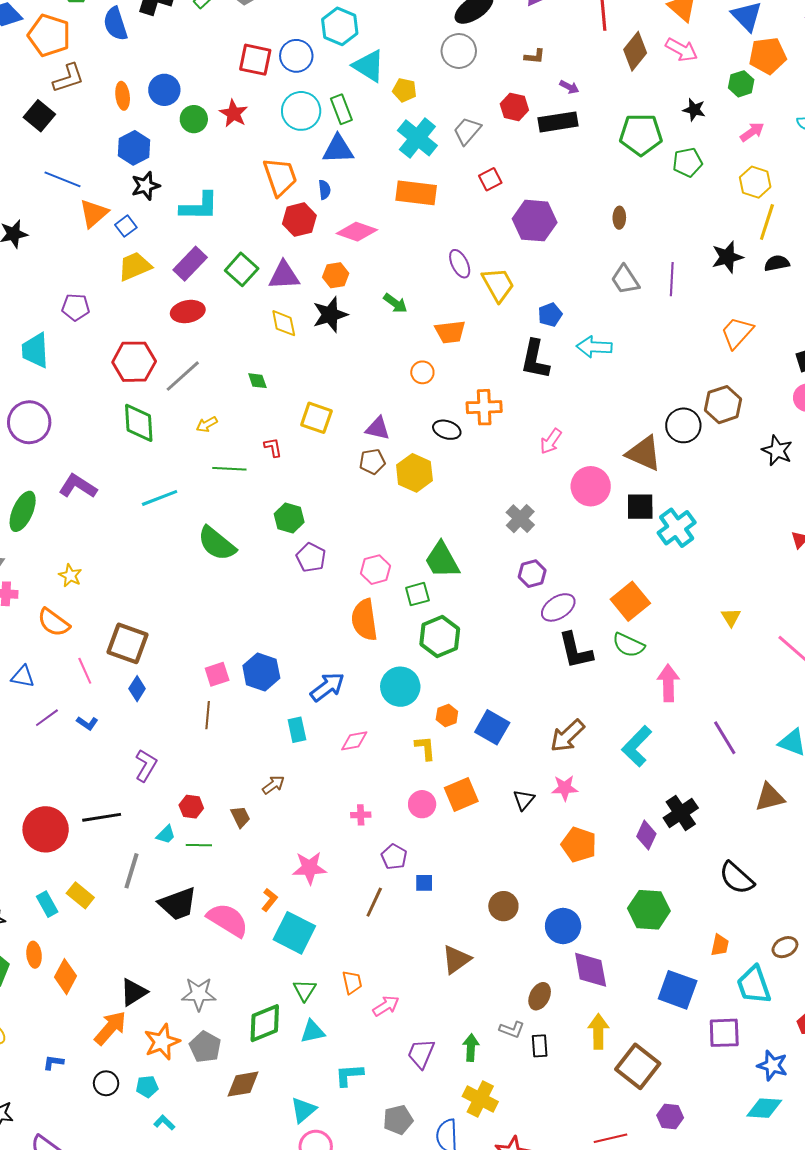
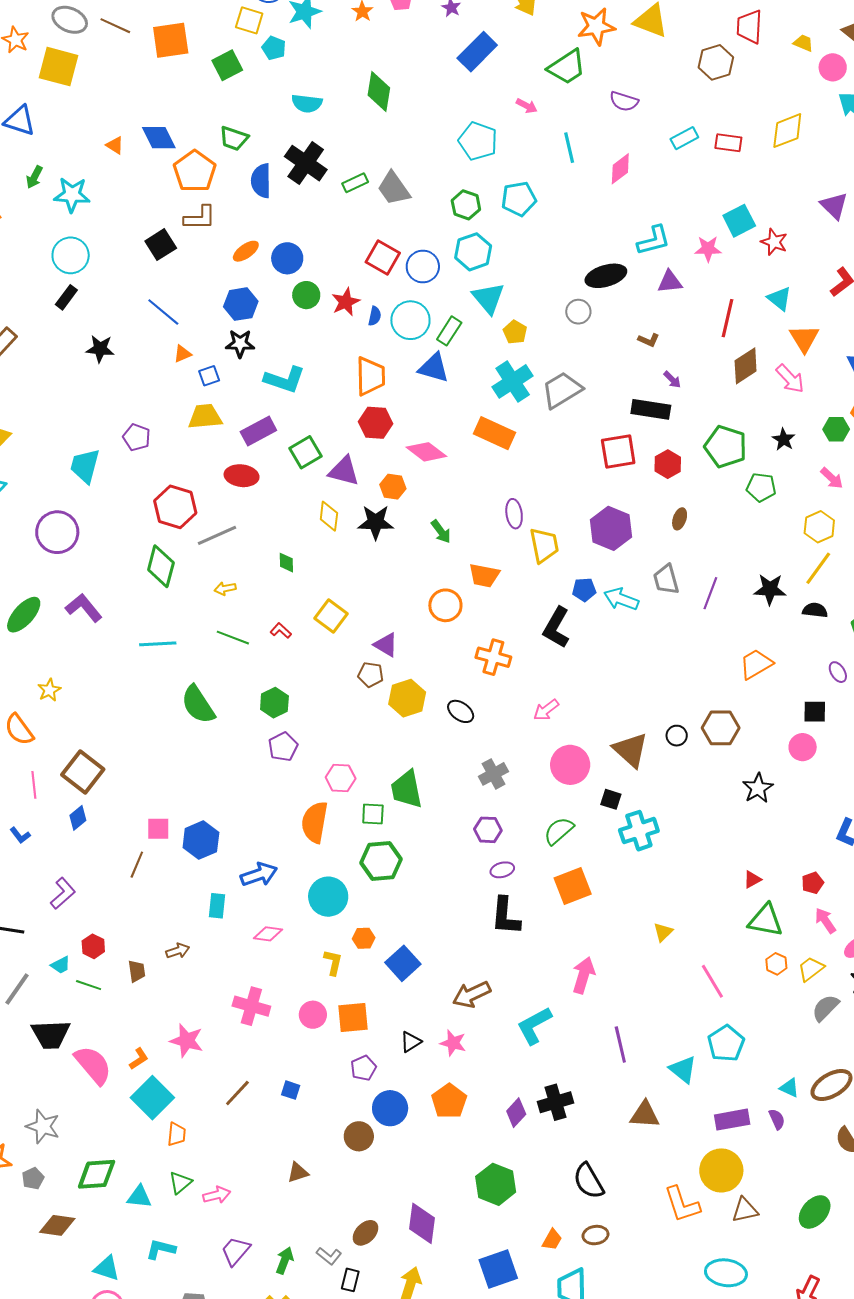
gray circle: (459, 51) -> (578, 312), size x0.7
orange ellipse: (123, 96) -> (246, 251), turned 44
red hexagon: (514, 107) -> (668, 464), moved
green rectangle: (341, 109) -> (449, 331), turned 36
gray trapezoid: (467, 131) -> (562, 390), size x1.4
pink arrow: (752, 132) -> (832, 478), turned 60
red square: (490, 179) -> (618, 451), moved, size x1.6
blue semicircle: (324, 190) -> (375, 316), moved
orange triangle: (94, 213) -> (182, 354), size x0.6
purple hexagon: (535, 221) -> (611, 528), moved
cyan arrow: (594, 347) -> (621, 599), moved
orange circle: (422, 372) -> (445, 605), size x1.4
black circle: (683, 425) -> (677, 736), size x0.6
black ellipse: (447, 430) -> (461, 711), moved
red L-shape: (273, 447) -> (281, 631), turned -55
black square: (640, 507) -> (611, 799), size x0.7
purple ellipse: (558, 607) -> (502, 870), size x0.7
green semicircle: (628, 645) -> (559, 831), moved, turned 96
pink cross: (361, 815) -> (251, 1006), size x1.8
purple pentagon: (394, 857) -> (364, 1068), moved
blue circle: (563, 926) -> (390, 1108), moved
brown ellipse: (785, 947) -> (595, 1235), moved
brown triangle: (456, 959) -> (298, 1172), size x0.7
orange trapezoid: (352, 982) -> (177, 1134), moved
green triangle: (305, 990) -> (180, 1183), moved
blue square: (678, 990) -> (498, 1269), turned 33
gray pentagon: (205, 1047) -> (33, 1178), size x0.7
cyan triangle: (303, 1110) -> (107, 1268), turned 40

